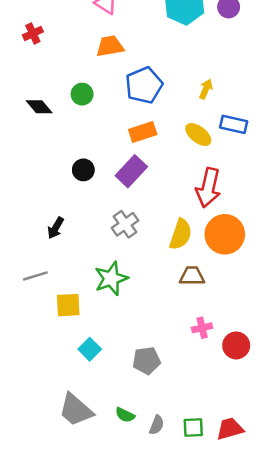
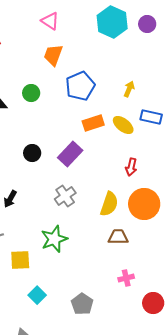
orange trapezoid: (110, 46) -> (53, 55), turned -60
orange rectangle: (143, 132) -> (93, 123), moved
red arrow: (208, 188) -> (131, 167), size x0.6
red circle: (236, 345) -> (153, 303), moved
gray pentagon: (147, 361) -> (82, 304), turned -30

